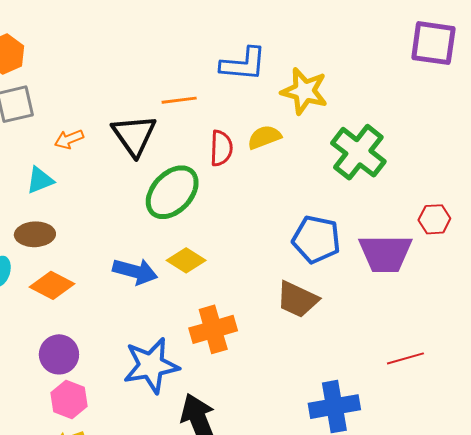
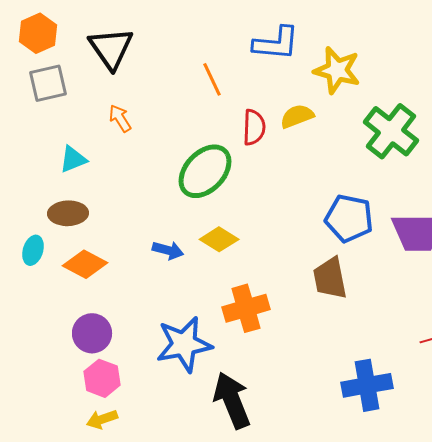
orange line: (179, 100) -> (212, 79), turned 72
black triangle: (134, 135) -> (111, 48), moved
orange arrow: (69, 139) -> (120, 118), moved, turned 80
blue arrow: (135, 271) -> (168, 250), size x0.7
brown trapezoid: (297, 299) -> (330, 278), turned 54

